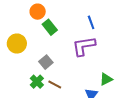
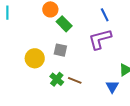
yellow circle: (17, 44) -> (35, 58), moved
gray square: (46, 62) -> (60, 50), moved, turned -32

